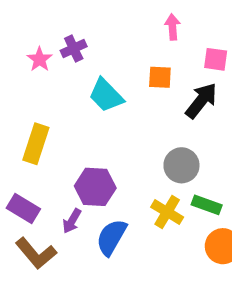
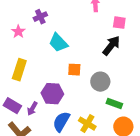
pink star: (40, 59) -> (18, 32), moved
orange square: (160, 77) -> (74, 70), moved
yellow cross: (167, 212) -> (87, 124), moved
purple arrow: (72, 221) -> (32, 109), moved

